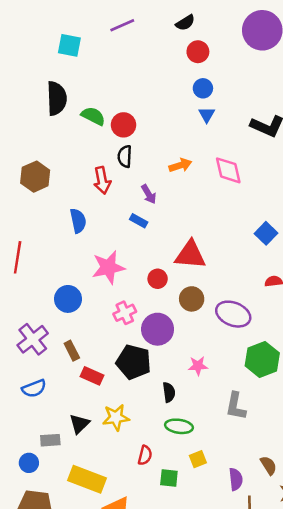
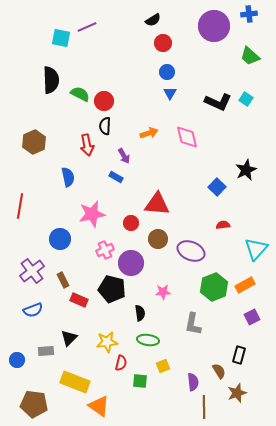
purple line: (122, 25) -> (87, 27), moved
yellow star: (116, 417) -> (107, 342), moved
blue circle: (29, 463) -> (17, 360), moved

